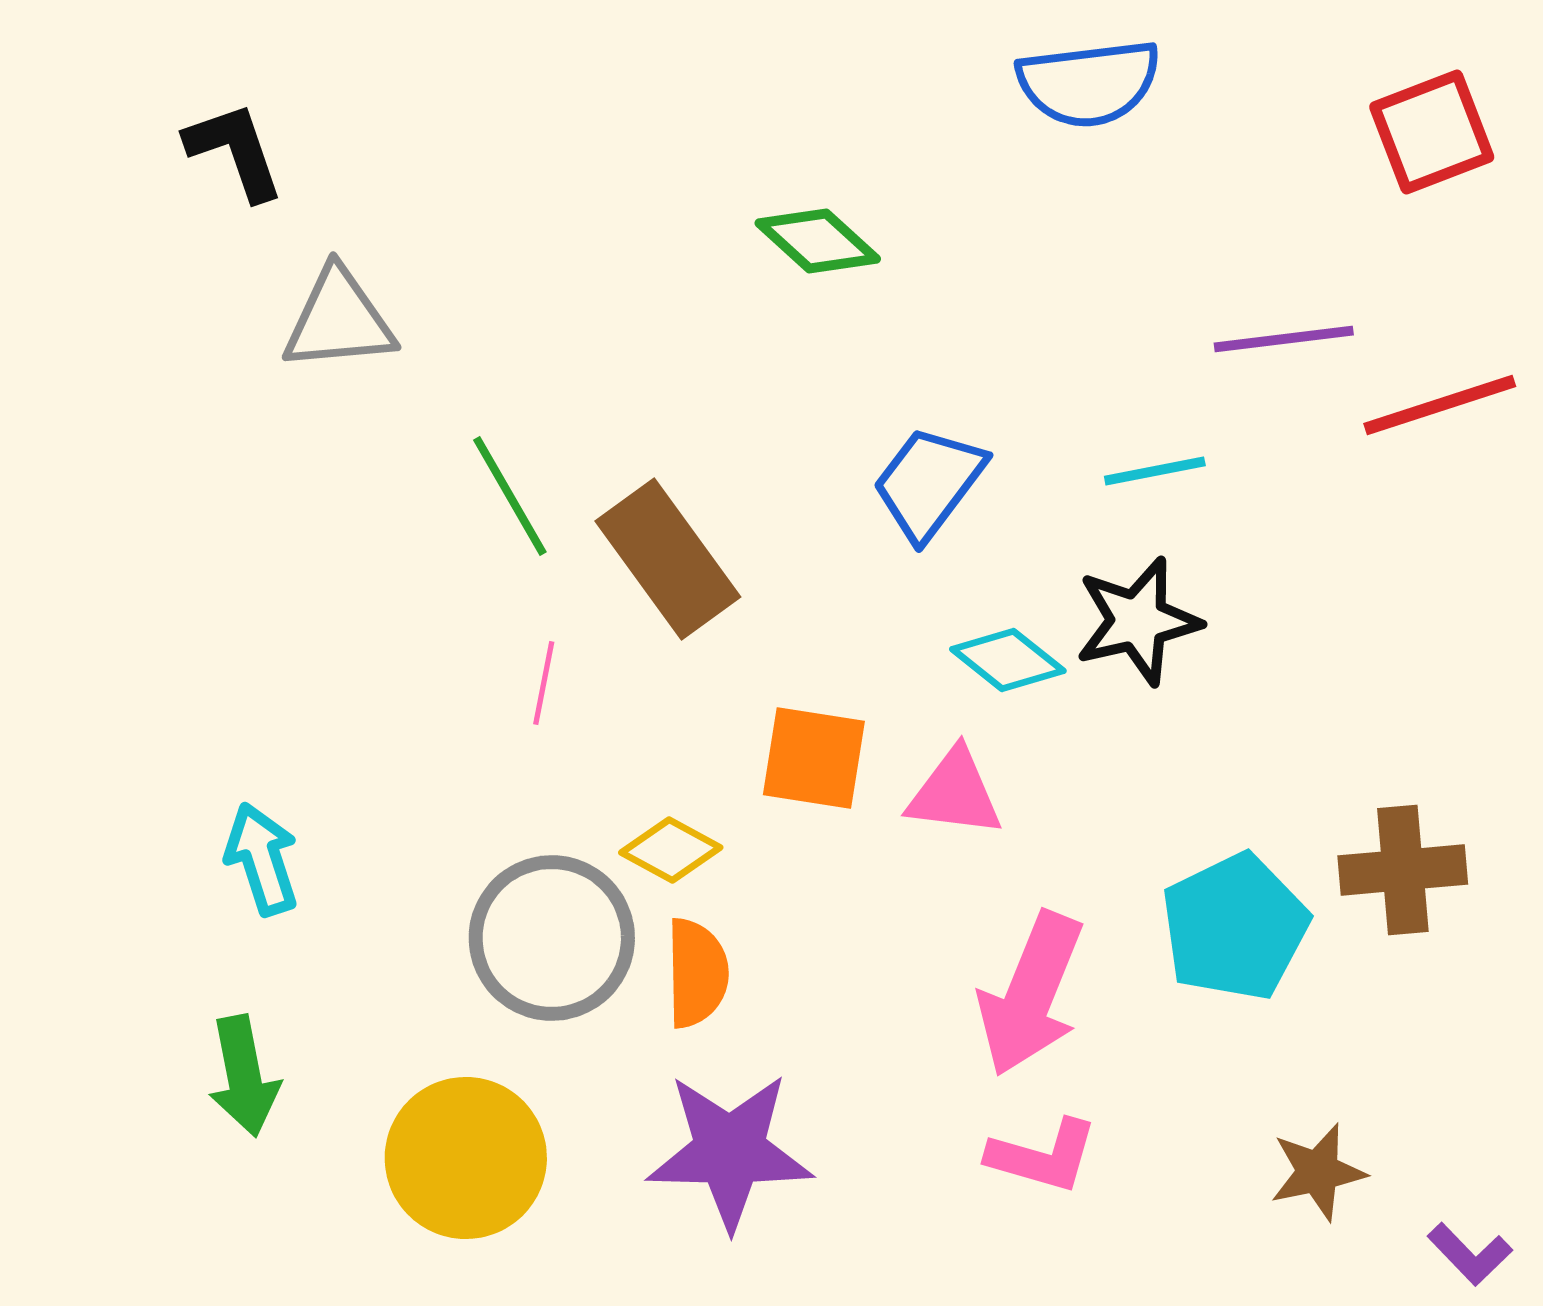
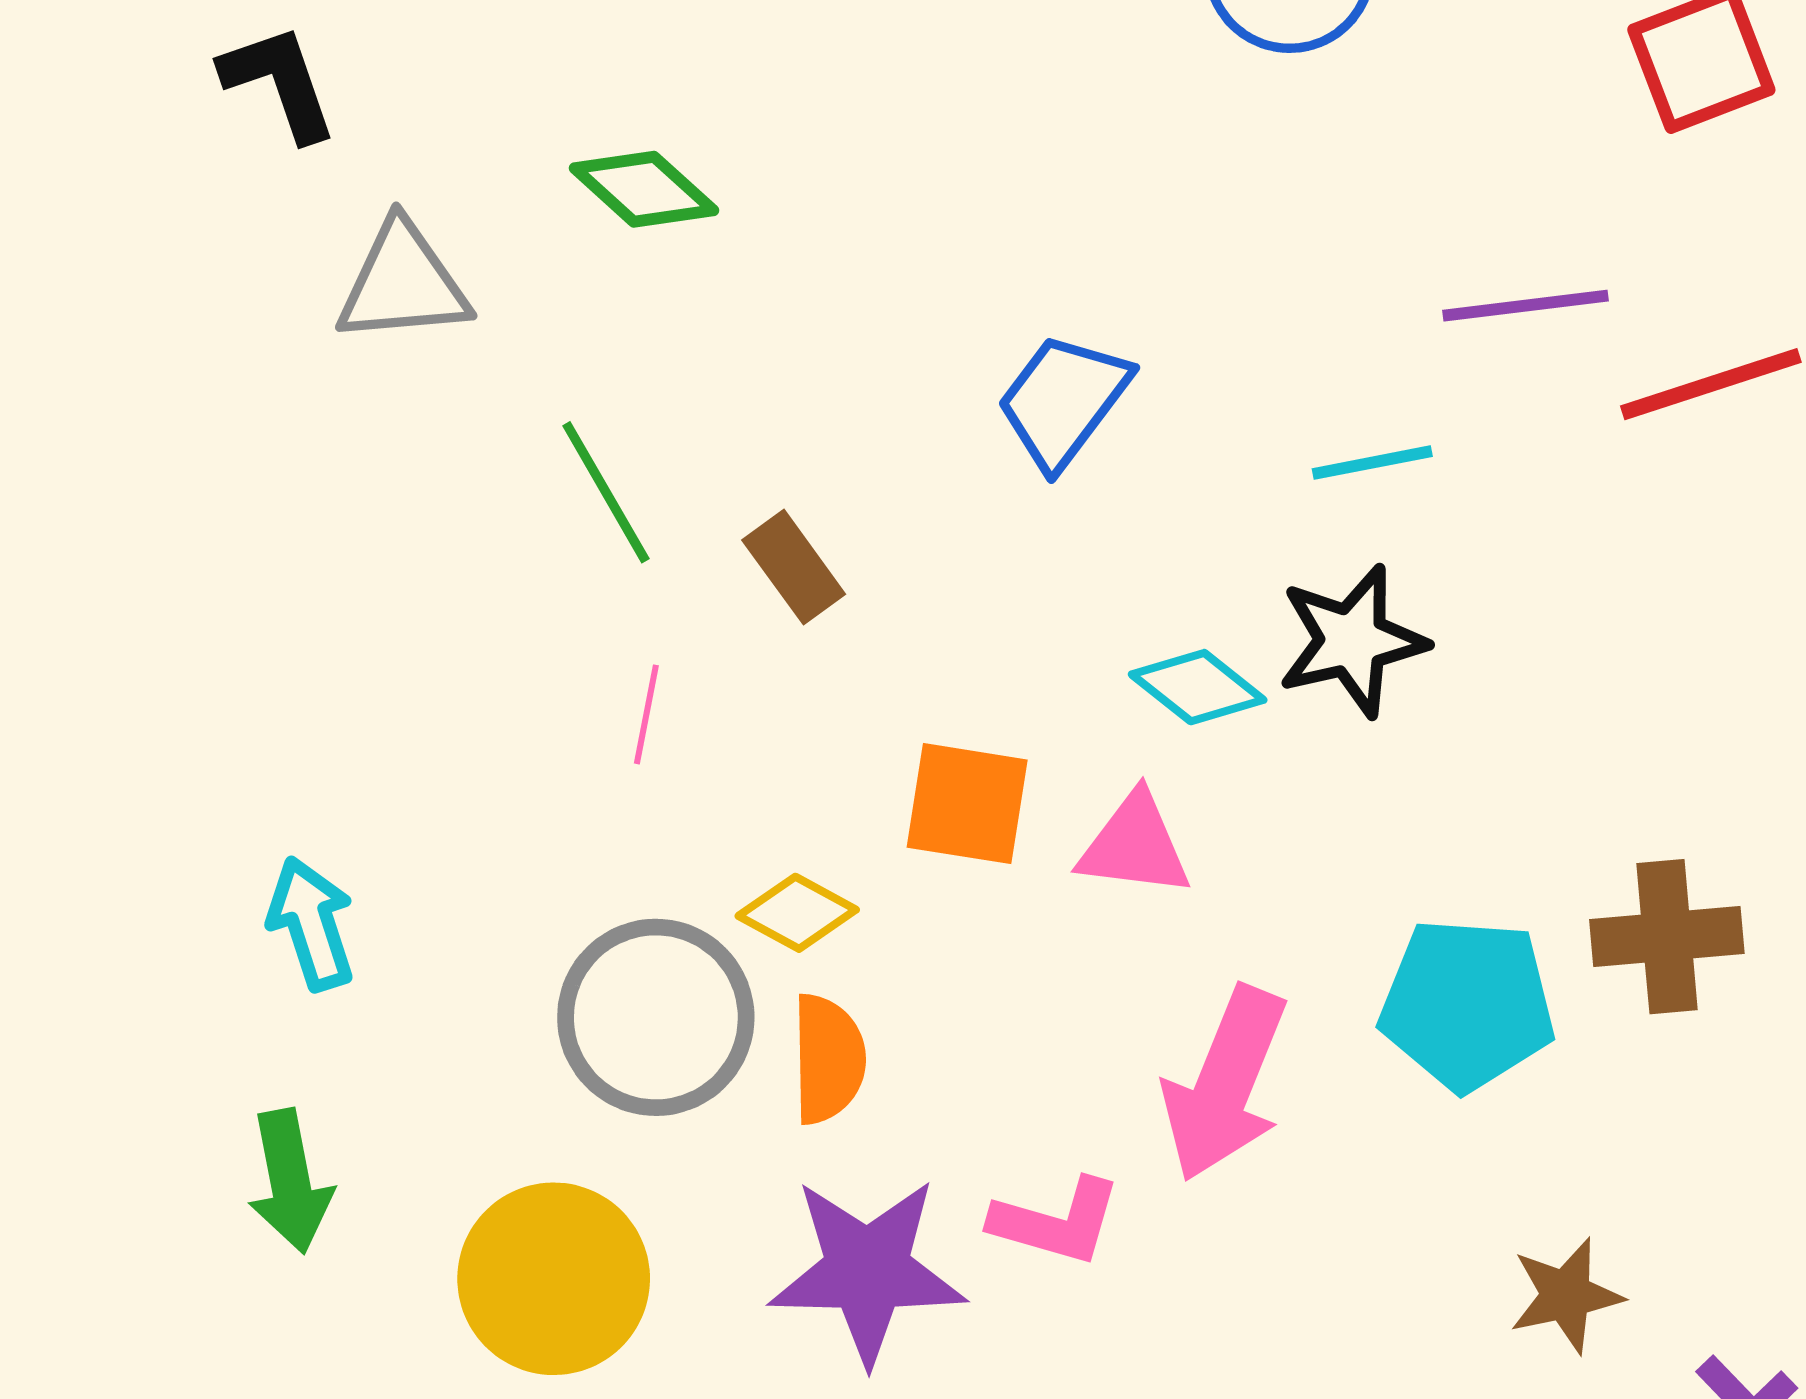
green diamond: (818, 241) -> (644, 189), moved
blue trapezoid: (929, 483) -> (1063, 401), moved
brown rectangle: (668, 559) -> (794, 567), size x0.6
cyan pentagon: (1235, 927) -> (1467, 1004), turned 30
pink L-shape: (1043, 1156) -> (1056, 1222), moved

